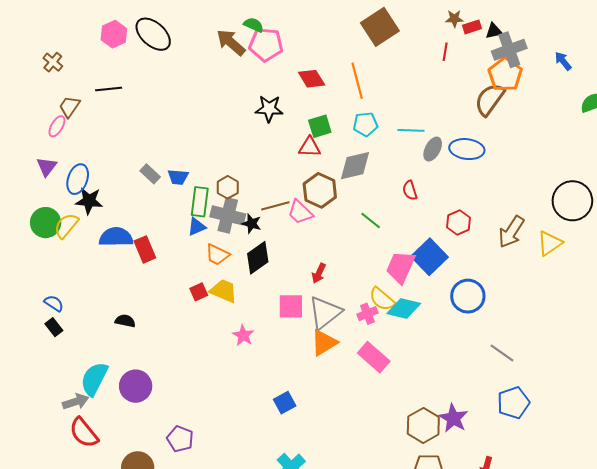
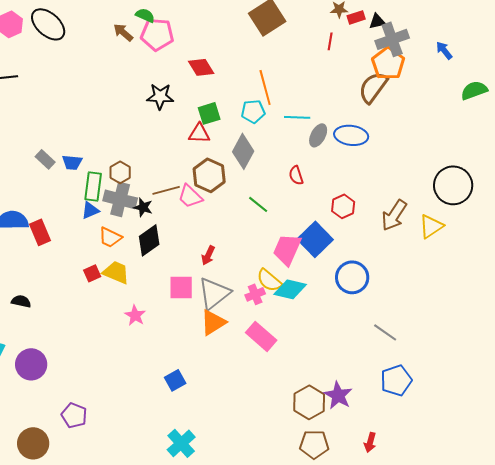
brown arrow: (231, 42) -> (123, 32), size x0.7
orange line: (357, 81) -> (265, 87), moved
gray diamond: (355, 166) -> (243, 151), turned -48

